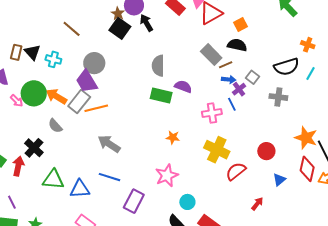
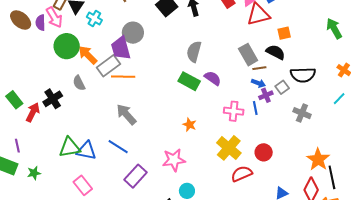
black semicircle: (286, 67) -> (303, 75), moved
pink arrow: (17, 101) -> (54, 17), moved, size x1.5
red circle: (266, 151) -> (264, 152), moved
green triangle: (53, 180) -> (70, 147), moved, turned -30

